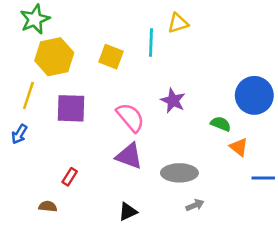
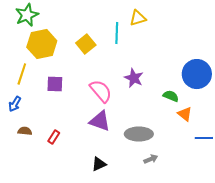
yellow square: (111, 57) -> (86, 44), turned 30
purple square: (71, 108) -> (55, 84), size x0.7
brown semicircle: (48, 206) -> (25, 131), moved

